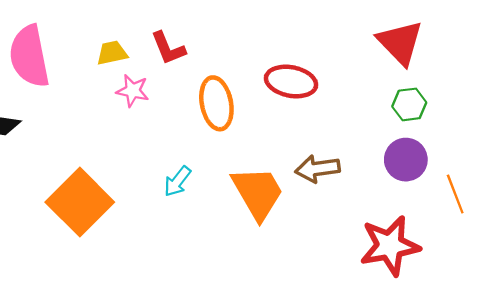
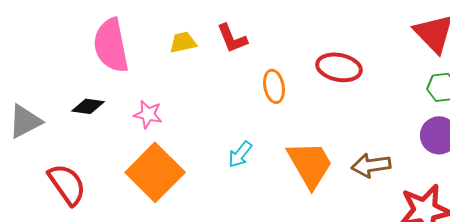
pink star: (133, 91) -> (148, 114), moved
orange ellipse: (216, 103) -> (274, 86), size x0.7
brown arrow: (317, 169) -> (371, 165), moved

